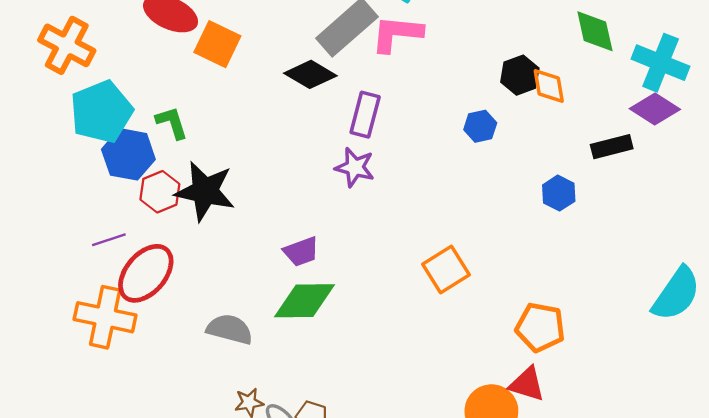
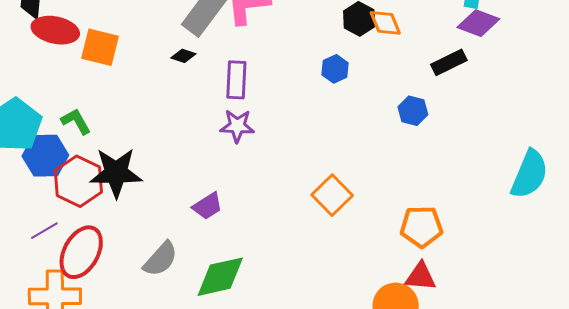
black diamond: (310, 74) -> (183, 56), size x0.6
red hexagon: (160, 192) -> (78, 181), size x1.4
green diamond: (304, 301) -> (220, 277), moved
gray semicircle: (230, 329) -> (161, 259), moved, turned 129

